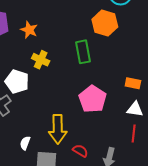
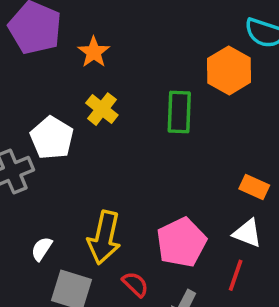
pink pentagon: (92, 99) -> (181, 242), moved

